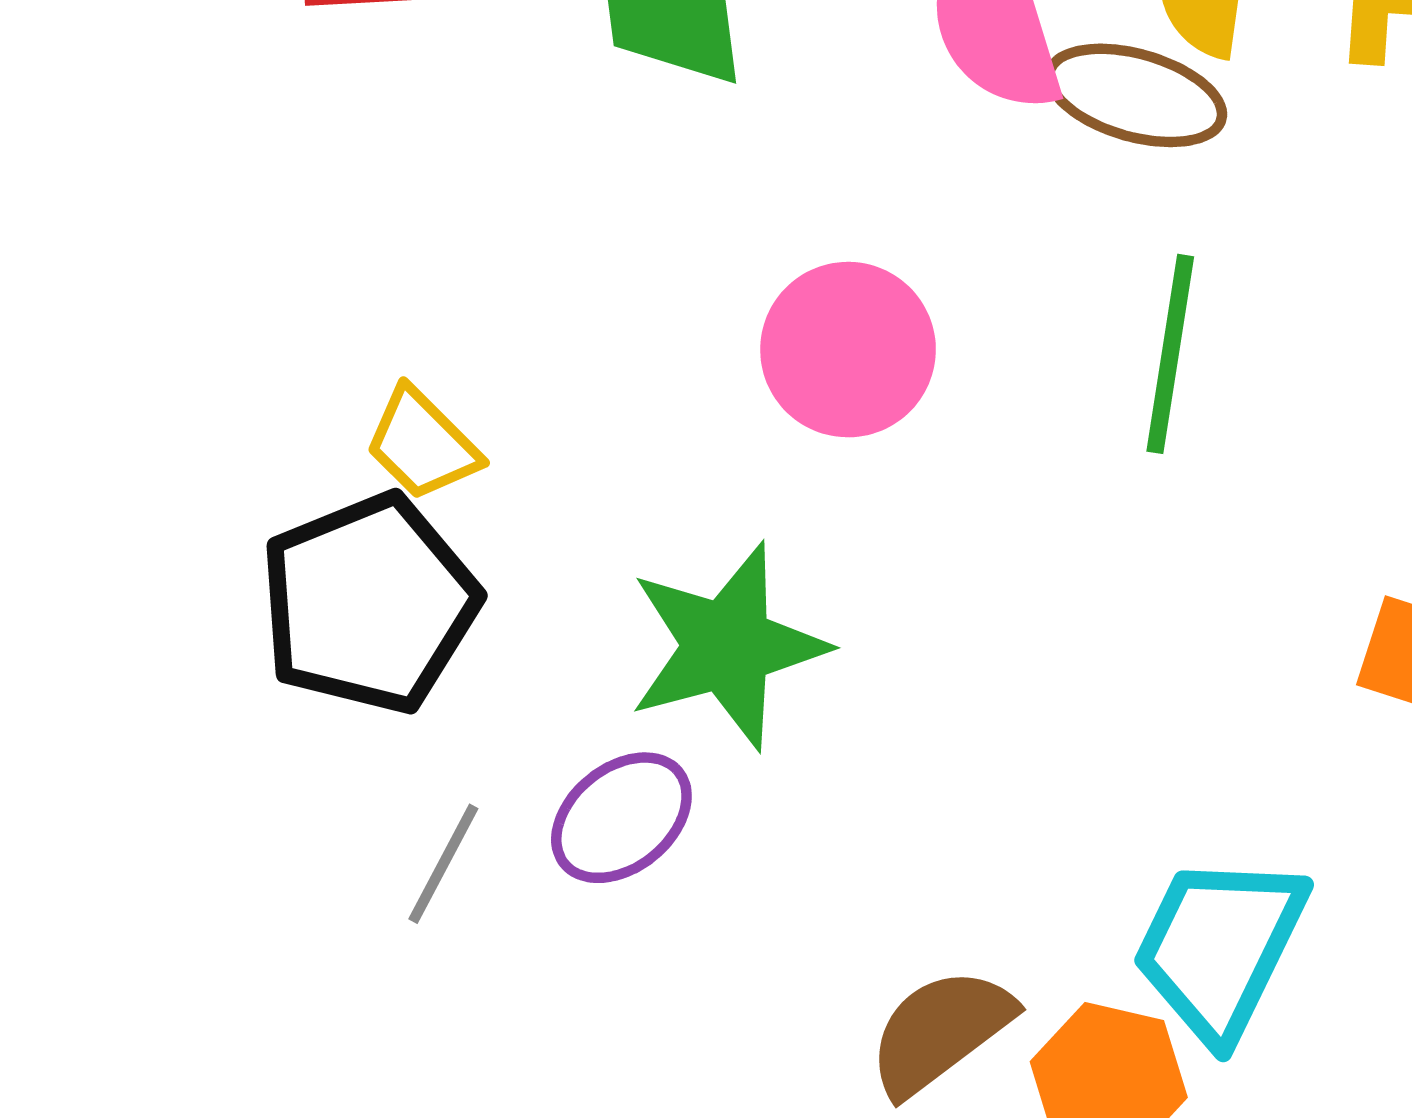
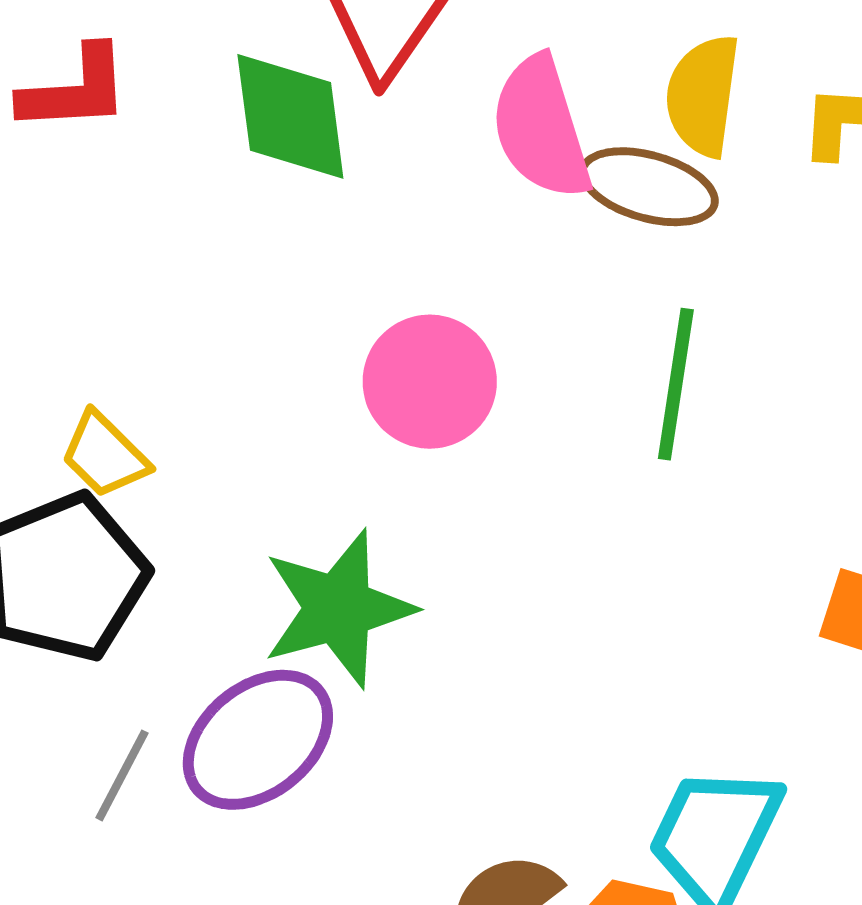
purple ellipse: (621, 818) -> (258, 740), size x1.4

